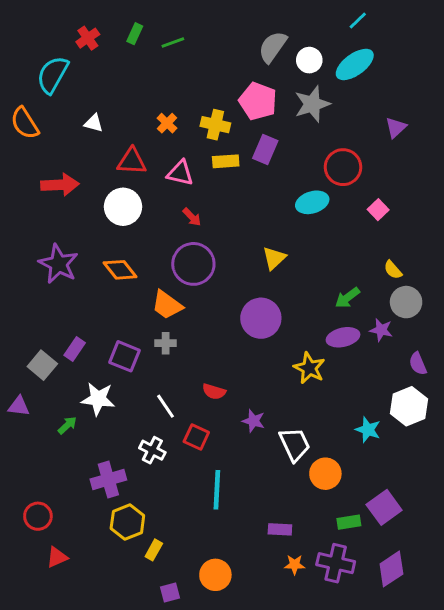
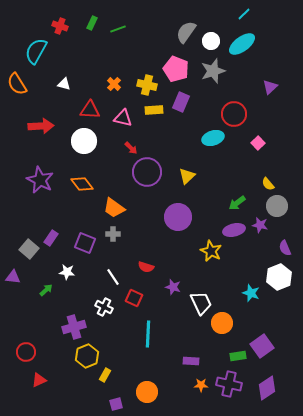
red cross: (88, 38) -> (60, 26), turned -35
purple circle: (193, 264) -> (147, 172), moved
white star: (98, 399) -> (67, 272), size x0.7

